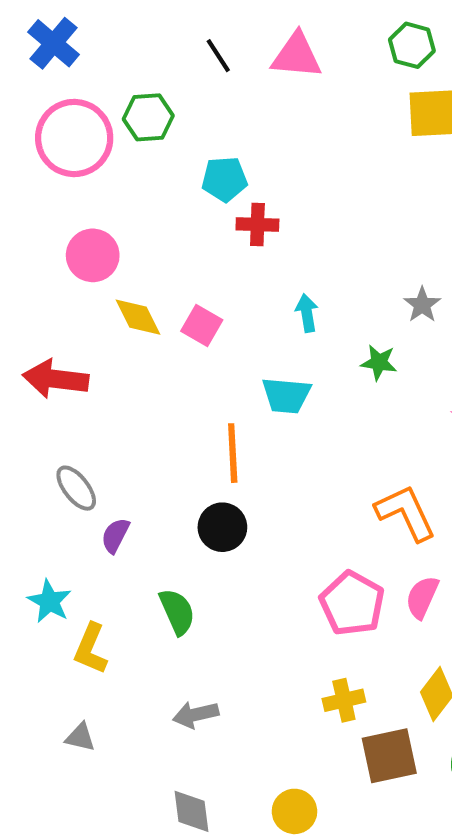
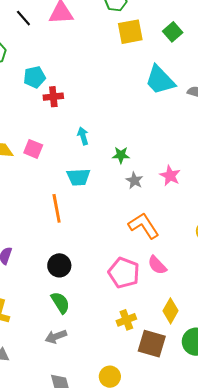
gray star: (422, 305) -> (134, 180), moved
black circle: (222, 527) -> (59, 265), moved
pink semicircle: (422, 597) -> (157, 265), turned -60
green semicircle: (177, 612) -> (60, 303), moved
brown square: (389, 756) -> (152, 344), turned 36

